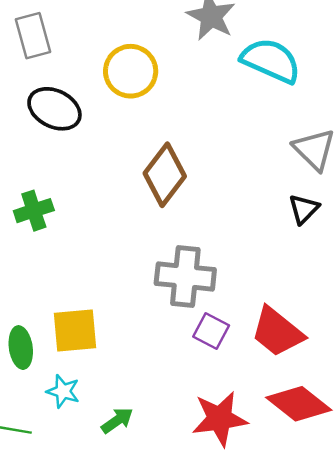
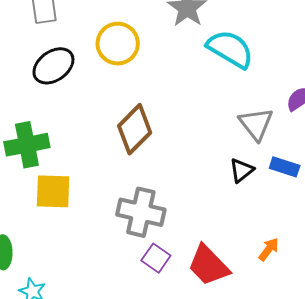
black ellipse: (54, 109) -> (53, 66), turned -69
green cross: (34, 211) -> (27, 145), size x1.4
yellow square: (75, 331) -> (53, 191), moved

